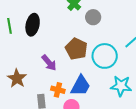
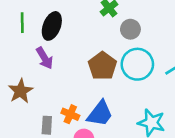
cyan circle: (105, 56) -> (137, 64), moved
purple arrow: (49, 63) -> (45, 58), moved

